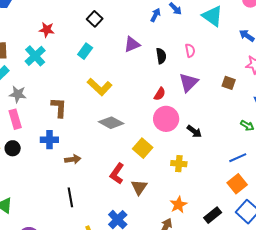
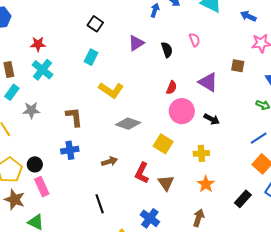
red star: (47, 30) -> (38, 44), moved
purple triangle: (189, 82) -> (208, 82), moved, turned -35
pink rectangle: (15, 119) -> (42, 187), moved
brown arrow: (73, 159) -> (109, 161), moved
orange star: (178, 205) -> (206, 184), moved

